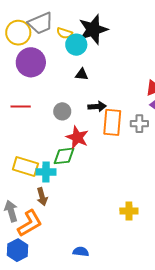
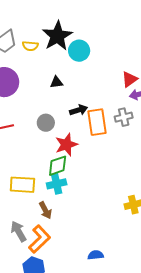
cyan circle: (76, 45) -> (79, 51), moved
red star: (77, 137) -> (66, 145), turned -30
cyan cross: (46, 172) -> (57, 184), moved

